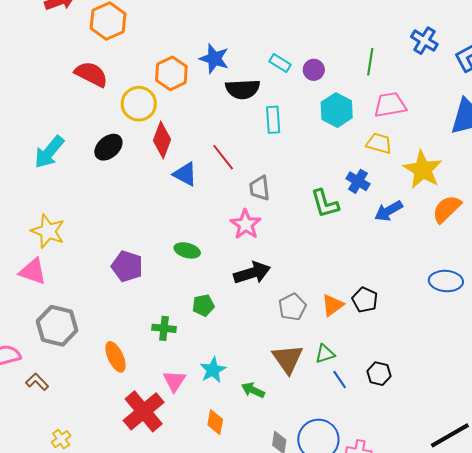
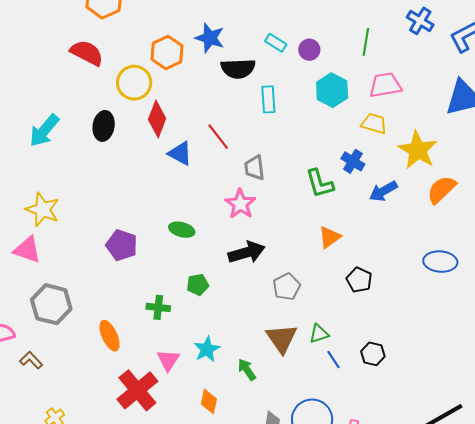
black ellipse: (108, 147) -> (104, 126), turned -40
orange triangle: (332, 305) -> (330, 237), moved
green arrow: (253, 390) -> (247, 370), turned 30

